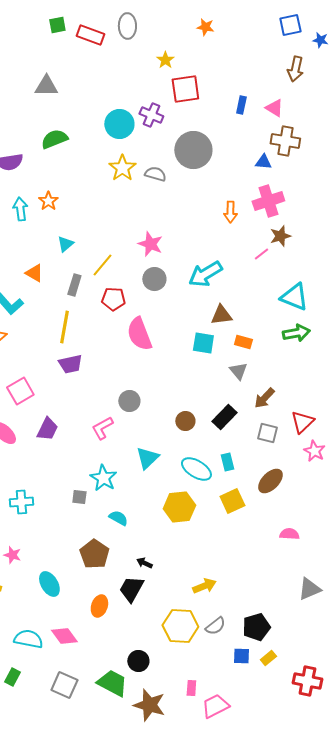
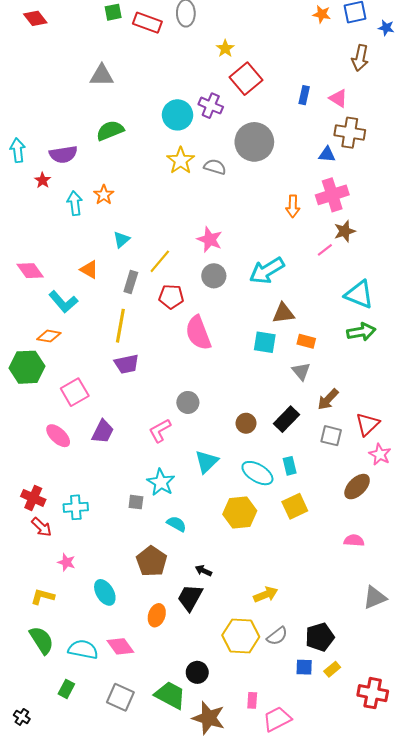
orange star: (205, 27) -> (322, 14), moved
red square: (185, 89) -> (246, 79), turned -32
brown ellipse: (270, 481) -> (357, 487), moved

